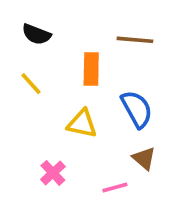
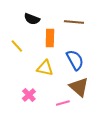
black semicircle: (36, 34) -> (32, 19), moved
brown triangle: (144, 158) -> (79, 87), size x1.5

